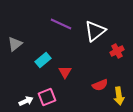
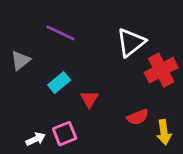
purple line: (61, 24) -> (60, 33), moved
red cross: (117, 51) -> (161, 70), size x1.6

